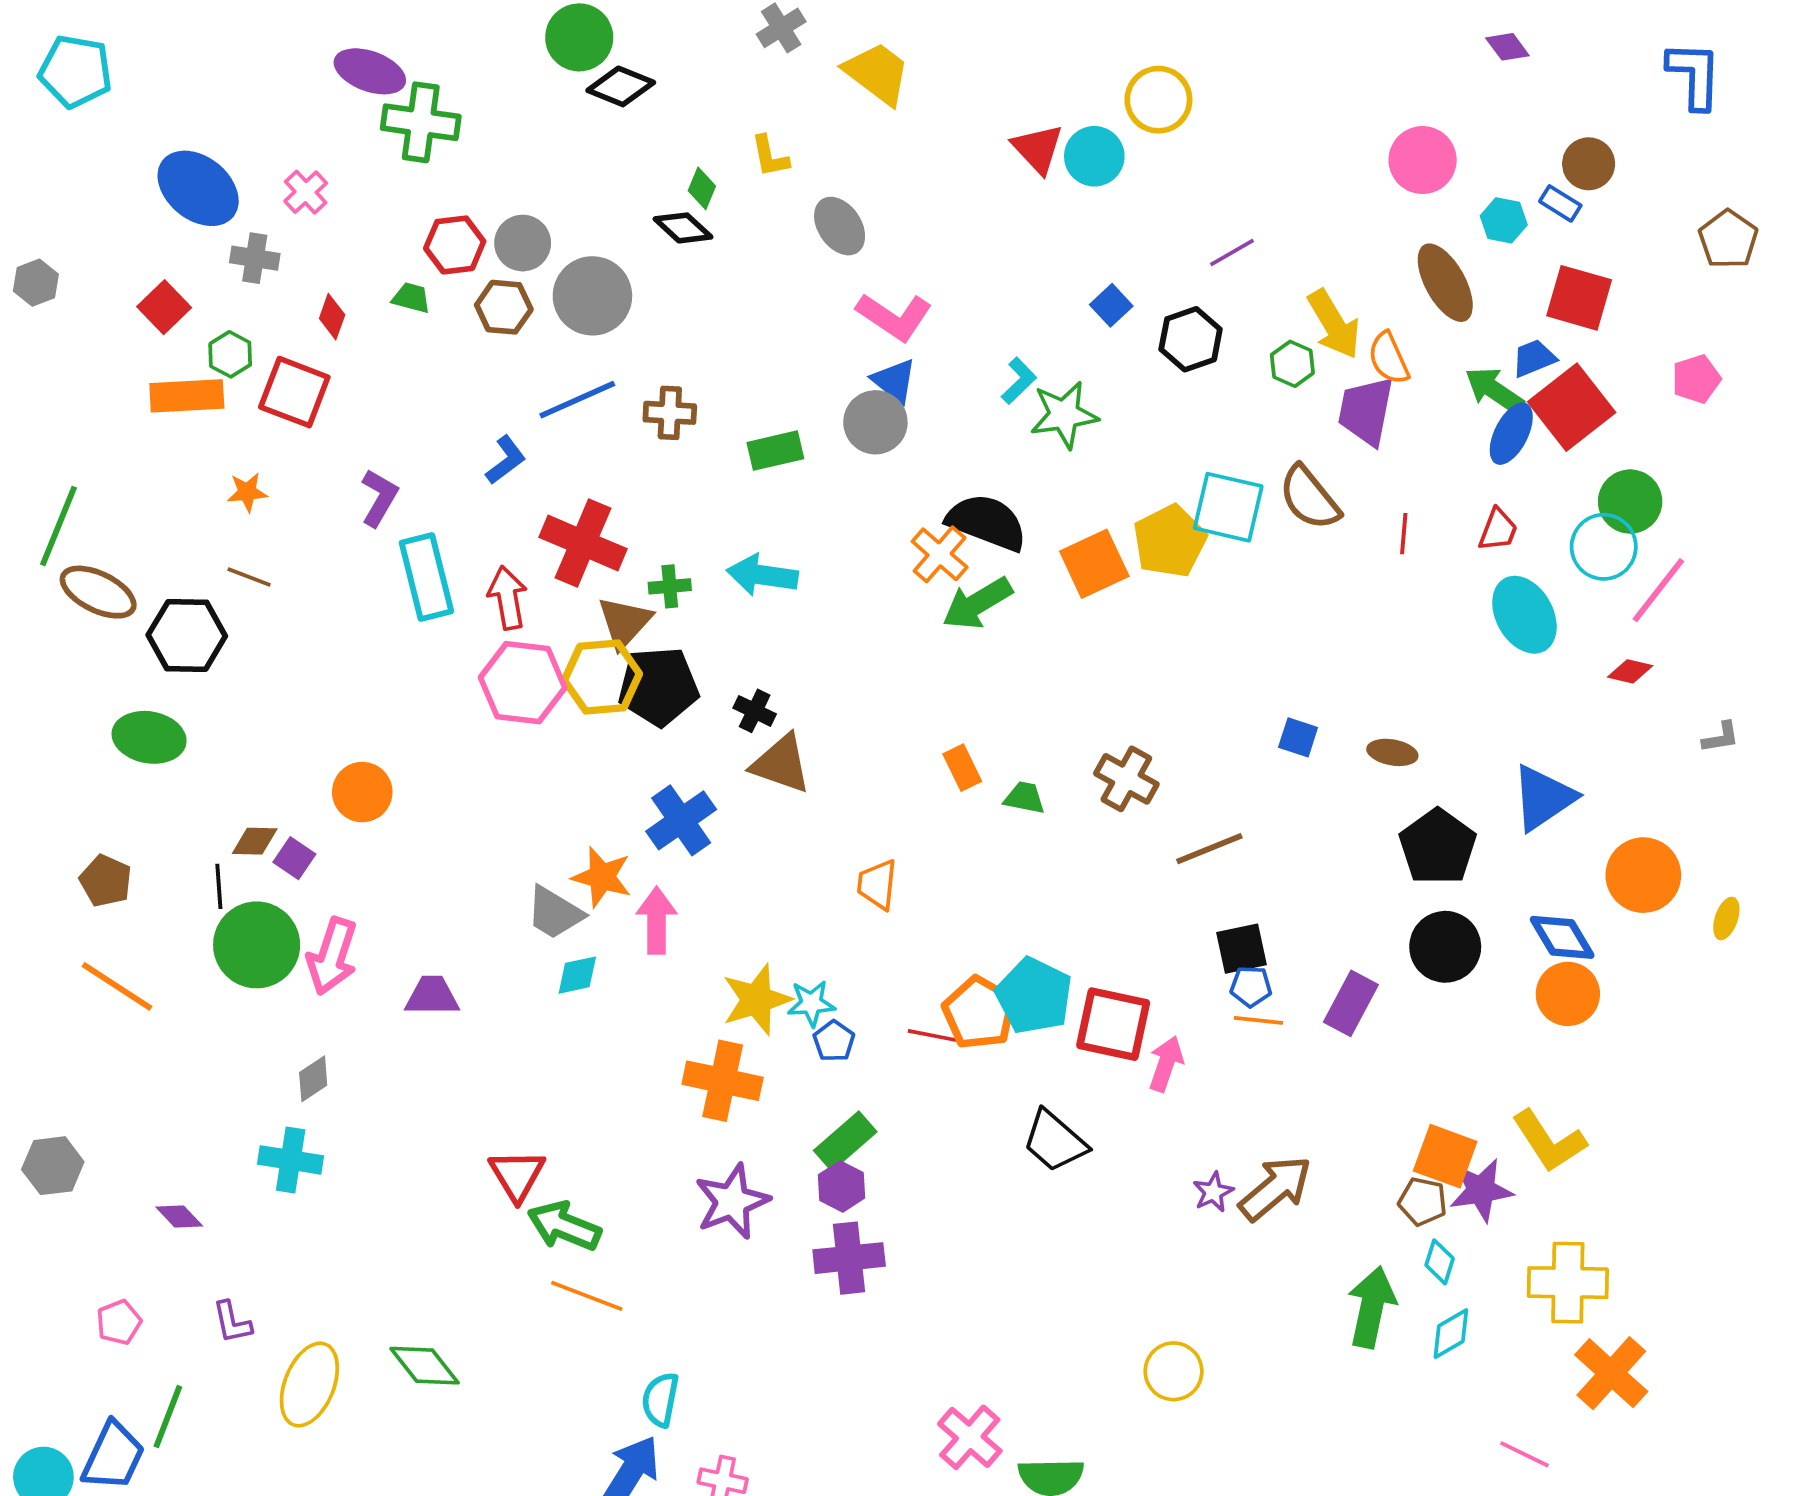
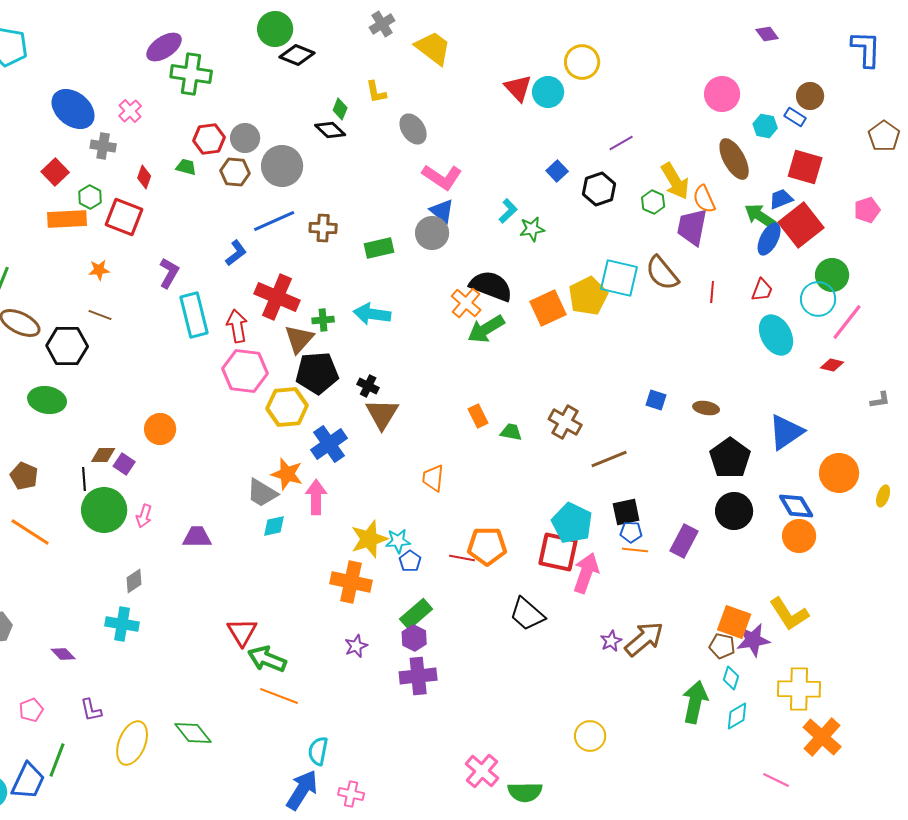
purple ellipse: (370, 71) -> (164, 47), turned -54
green star: (1064, 415) -> (532, 229), size x0.7
yellow hexagon: (602, 677) -> (287, 407), moved
brown triangle: (781, 764) -> (382, 414), turned 42
pink arrow: (332, 956) -> (144, 516), size x0.6
cyan pentagon: (1034, 996) -> (572, 523), moved
orange pentagon: (979, 1013) -> (487, 546), turned -30
pink arrow: (1166, 1064) -> (586, 573), size x1.4
purple star: (732, 1201) -> (356, 646), size x0.6

